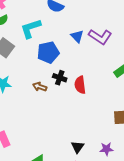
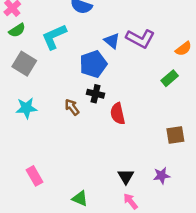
blue pentagon: (48, 52) -> (93, 64), moved
red semicircle: (80, 85) -> (118, 114), moved
brown arrow: (40, 87) -> (72, 107), turned 40

